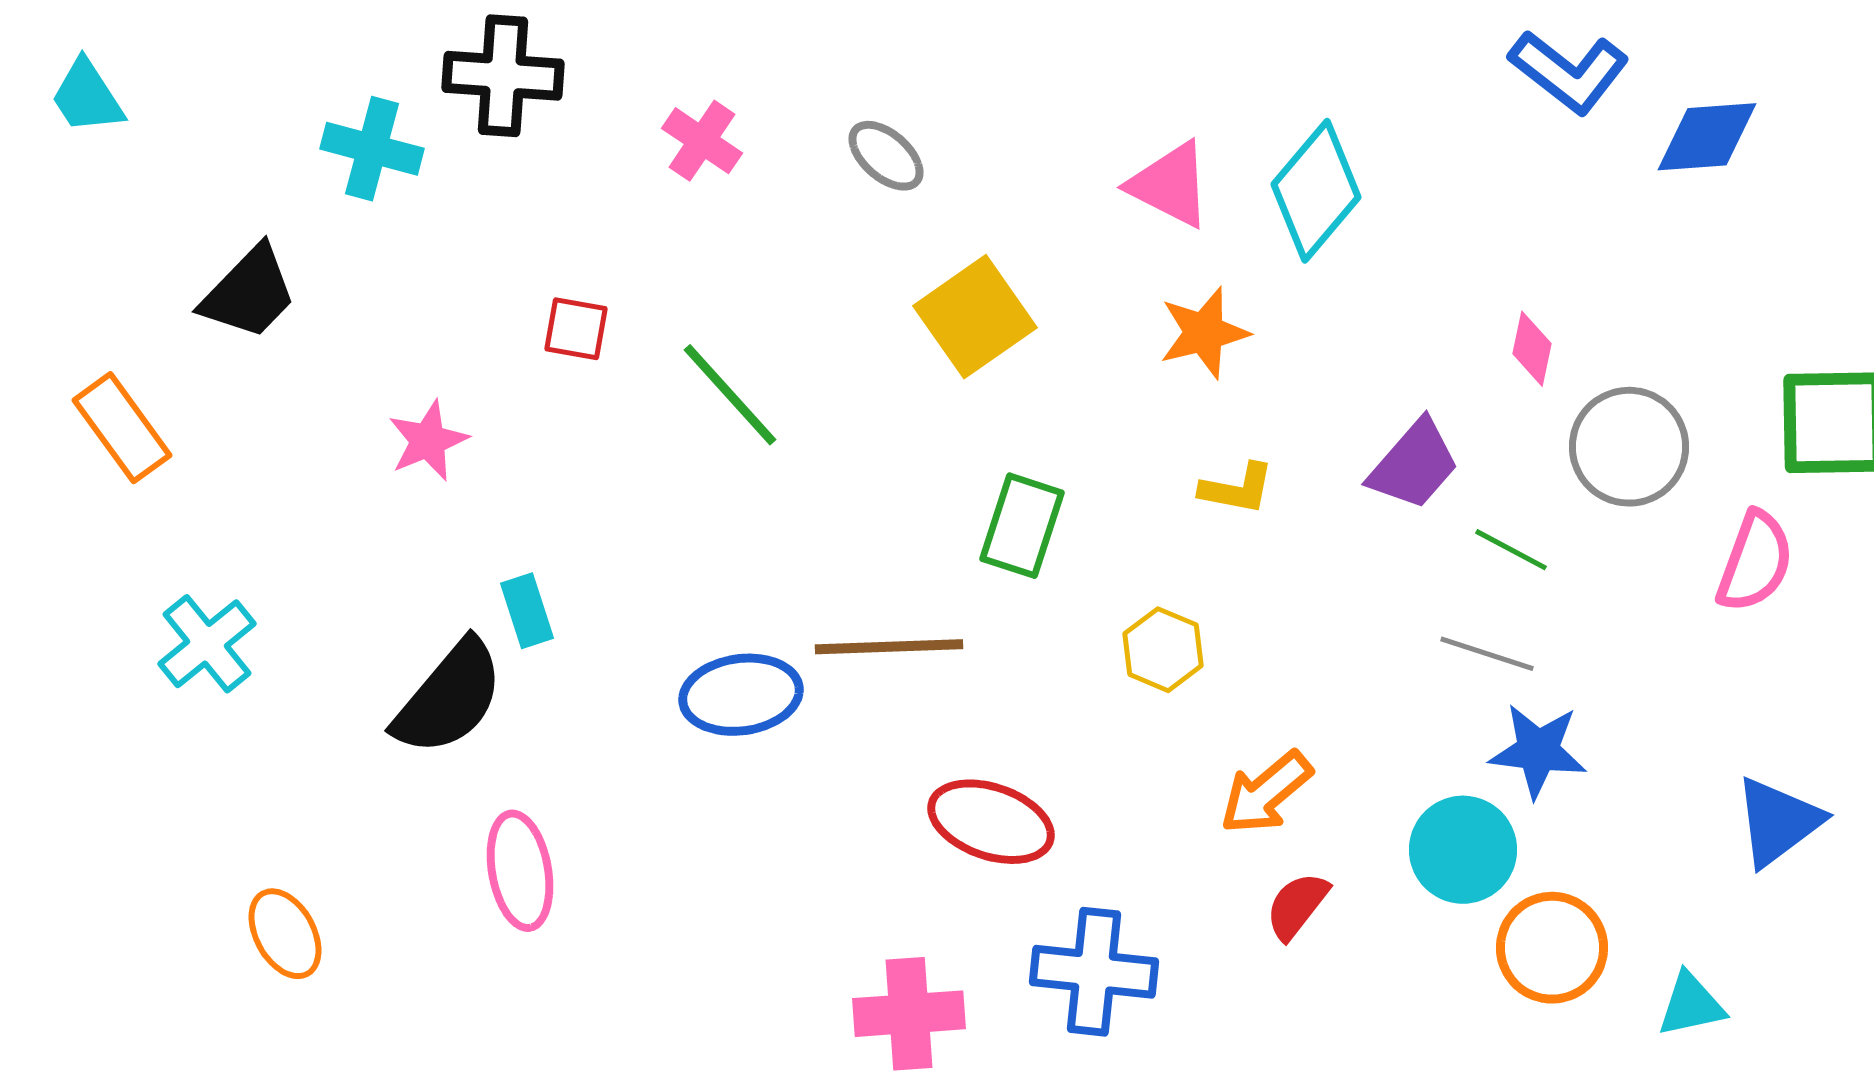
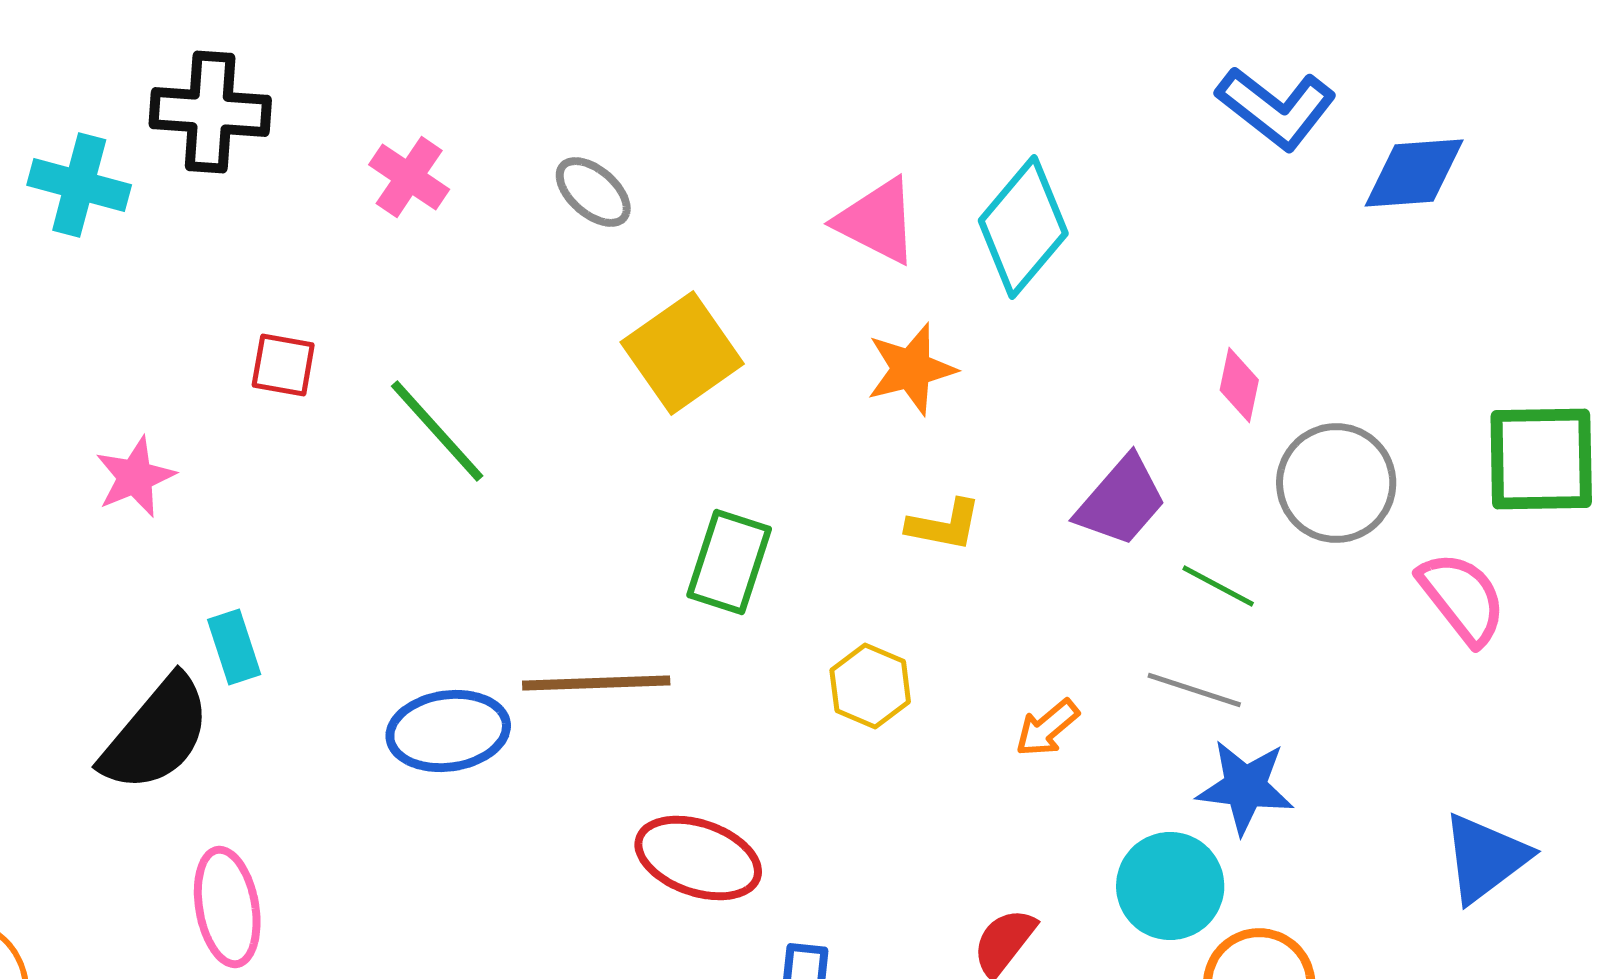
pink semicircle: (1755, 562) -> (1462, 598), turned -58
orange arrow: (1266, 793) -> (1047, 728), moved, size x0.7

